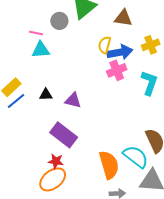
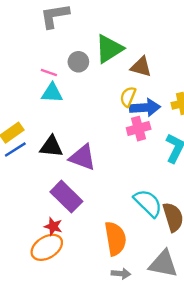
brown triangle: (123, 18) -> (141, 67), moved
black triangle: (46, 95) -> (51, 147), size x1.5
purple triangle: (73, 100) -> (83, 157), size x1.4
cyan semicircle: (136, 157) -> (148, 203), moved

